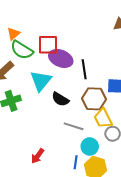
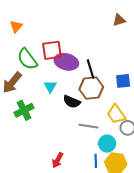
orange triangle: (13, 34) -> (16, 26), moved
green semicircle: (22, 50) -> (27, 59), turned 30
cyan triangle: (41, 81) -> (50, 86), size x0.6
brown hexagon: (94, 99) -> (91, 88), moved

